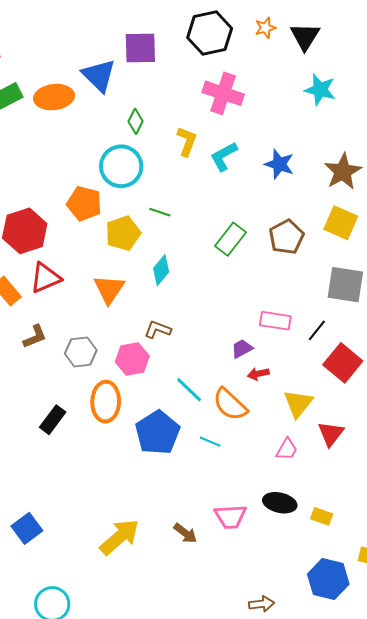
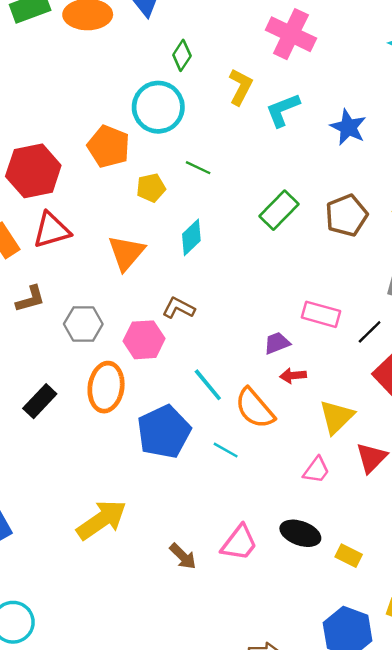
yellow pentagon: (123, 233) -> (151, 188), size x0.7
pink trapezoid: (230, 517) -> (239, 543), turned -56
yellow arrow: (119, 537) -> (102, 520), moved

